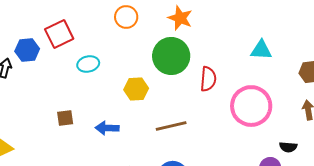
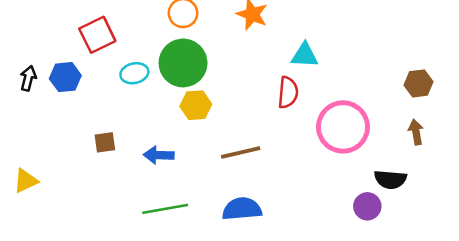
blue hexagon: (27, 50) -> (65, 77), moved
cyan triangle: (261, 50) -> (305, 55), moved
green circle: (171, 56) -> (183, 63), moved
black semicircle: (288, 147) -> (390, 179), size x1.4

